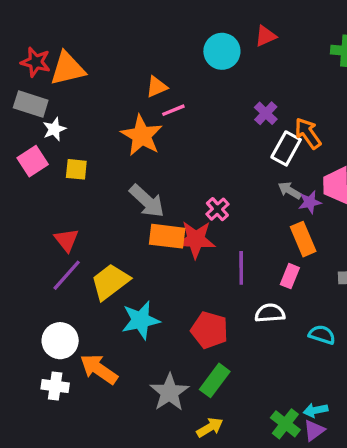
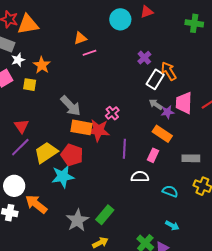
orange star: (142, 136) -> (42, 65), moved, size x0.7
orange rectangle: (303, 239) -> (162, 134), turned -36
red pentagon: (209, 330) -> (72, 155), moved
cyan arrow: (316, 410) -> (172, 225), moved, turned -144

